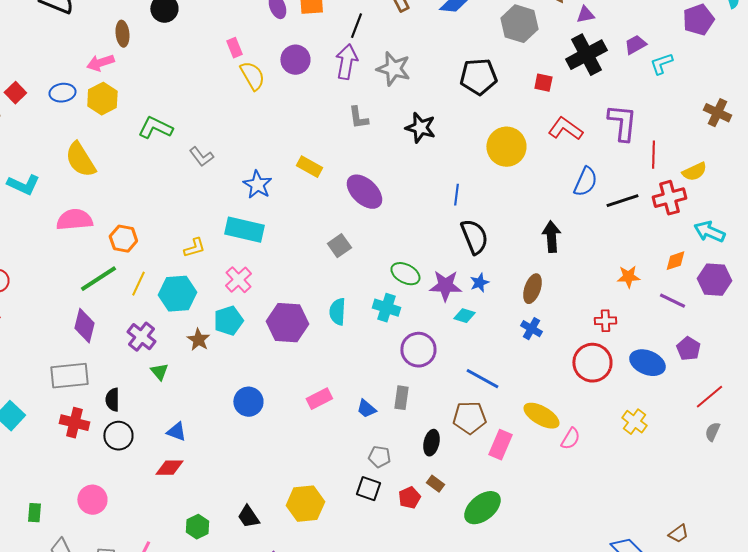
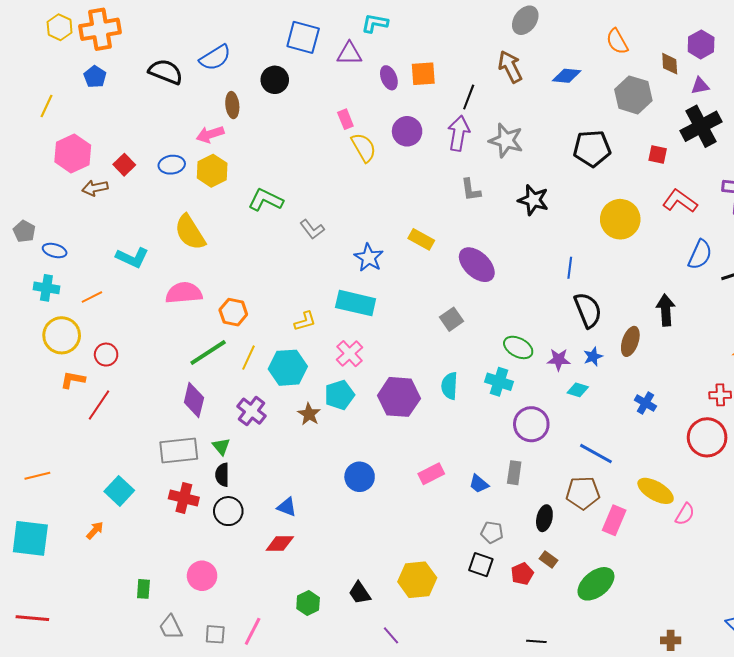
purple star: (445, 286) -> (559, 360), size x0.7
brown ellipse: (532, 289) -> (630, 341), moved
green triangle: (159, 372) -> (221, 446), moved

